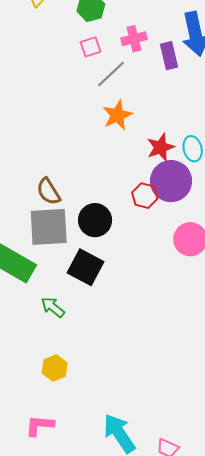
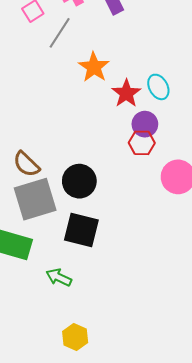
orange star: (117, 115) -> (94, 67), moved
purple circle: (171, 181) -> (145, 124), size x0.6
red hexagon: (145, 196) -> (142, 143), moved

